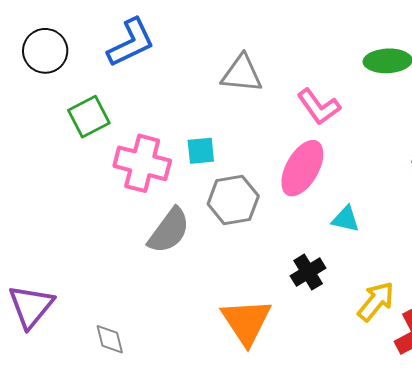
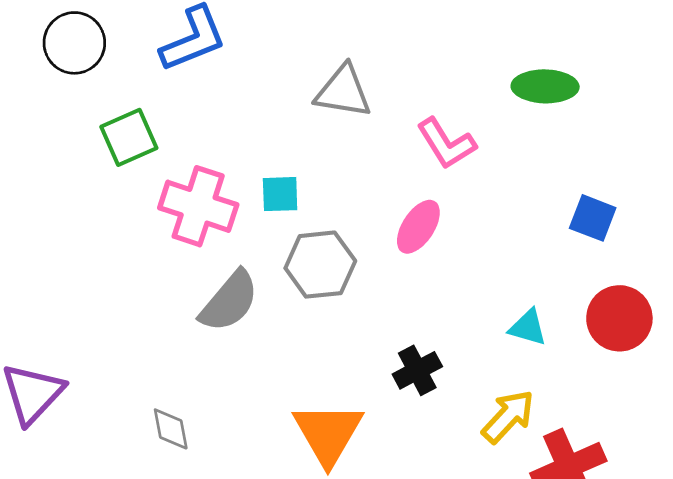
pink ellipse: (302, 168) -> (418, 227), size x0.7
cyan triangle: (346, 219) -> (528, 327), moved
gray diamond: (110, 339) -> (171, 429), moved

